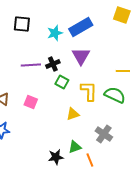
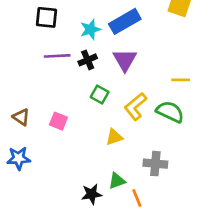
black cross: (53, 64) -> (88, 60), moved
purple line: (31, 65) -> (57, 56), moved
yellow L-shape: (89, 91) -> (135, 106), turned -130
gray cross: (104, 134) -> (155, 164), turned -30

